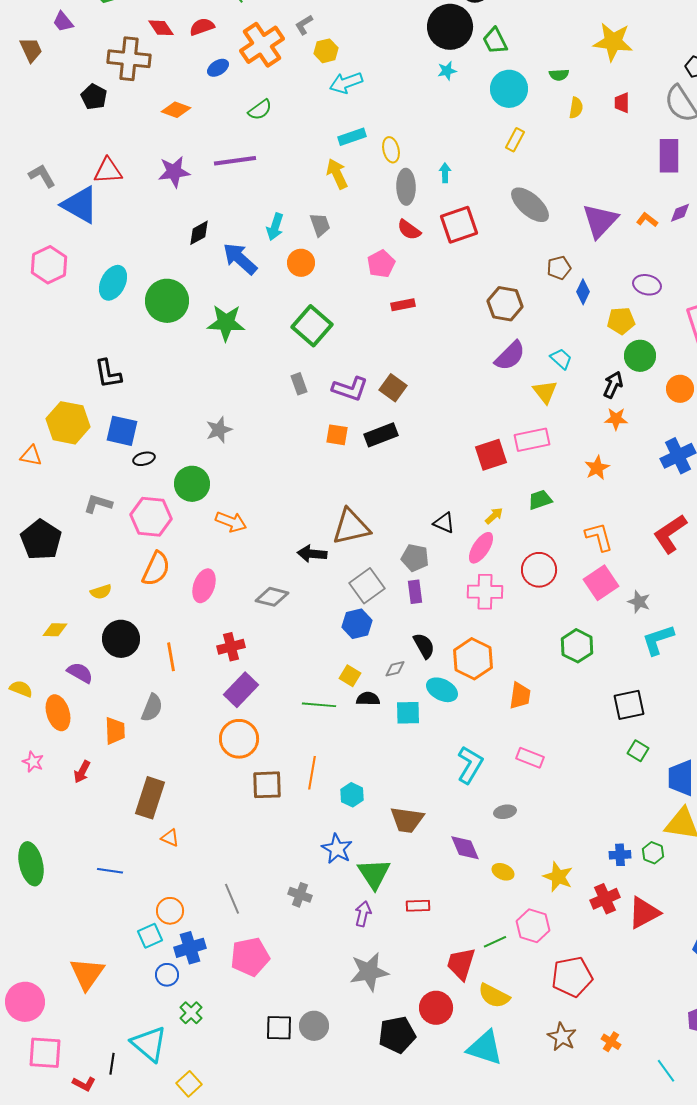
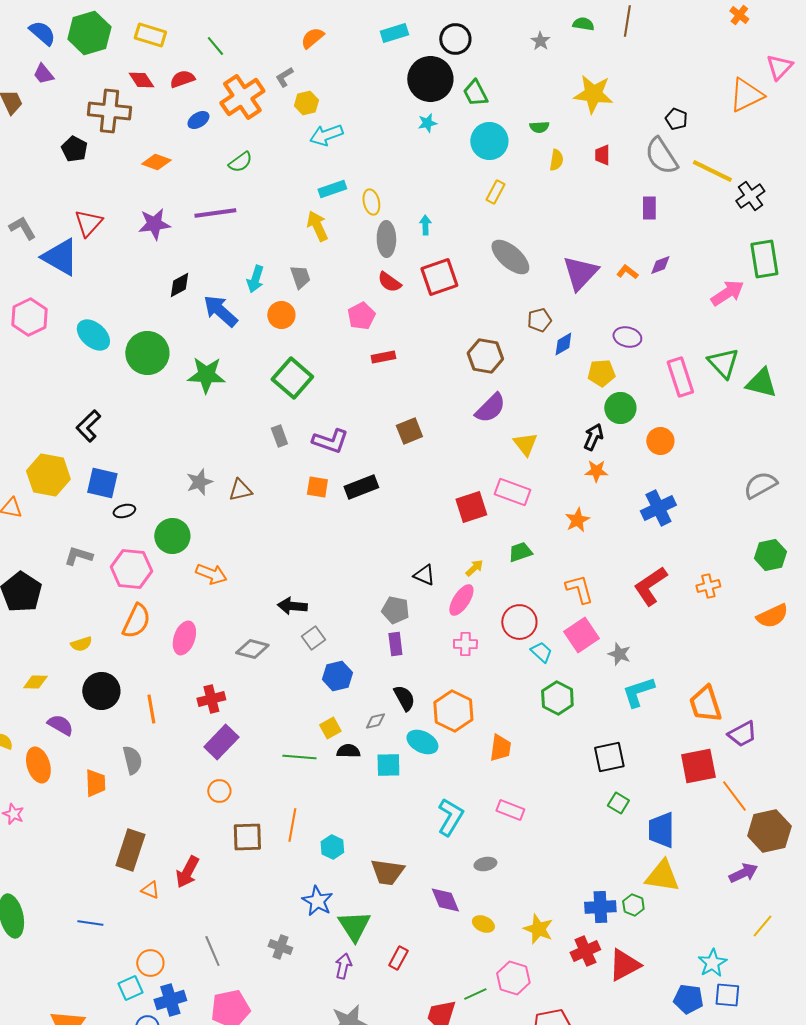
purple rectangle: (669, 156) -> (649, 208), size x0.7
red triangle: (108, 171) -> (88, 223), turned -44
cyan ellipse: (113, 283) -> (93, 335), turned -76
blue diamond: (583, 292) -> (563, 344), turned 35
cyan trapezoid: (561, 359) -> (541, 652), moved
black L-shape: (108, 374) -> (88, 426), turned 56
brown square: (393, 388) -> (409, 431), moved, turned 32
pink rectangle: (532, 440) -> (512, 492), turned 32
brown triangle: (351, 527) -> (240, 490), moved, size x0.6
gray square: (367, 586) -> (313, 638), moved, size x0.7
pink cross: (485, 592) -> (465, 644), size x0.7
yellow square: (350, 676) -> (330, 728), turned 30
gray semicircle: (152, 708) -> (132, 760), turned -36
orange circle: (239, 739) -> (219, 791), size x0.6
red arrow: (82, 772) -> (187, 872), moved, size x1.4
blue cross: (620, 855) -> (600, 907), size x1.4
red rectangle: (418, 906) -> (398, 958), turned -60

